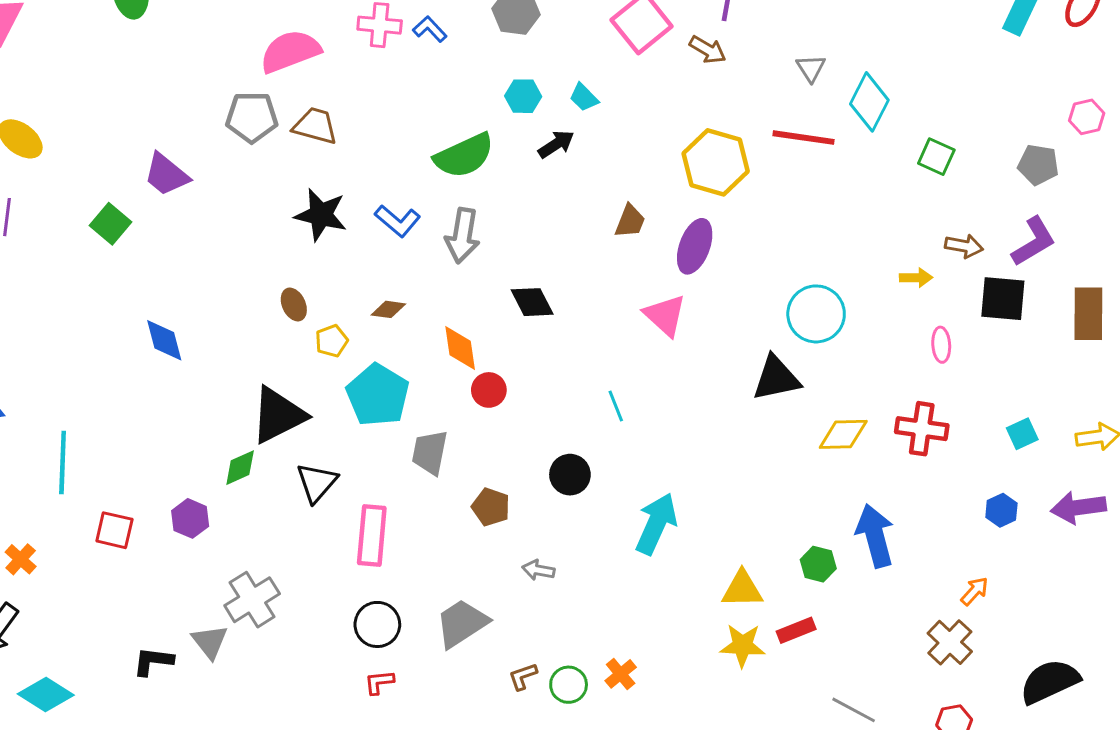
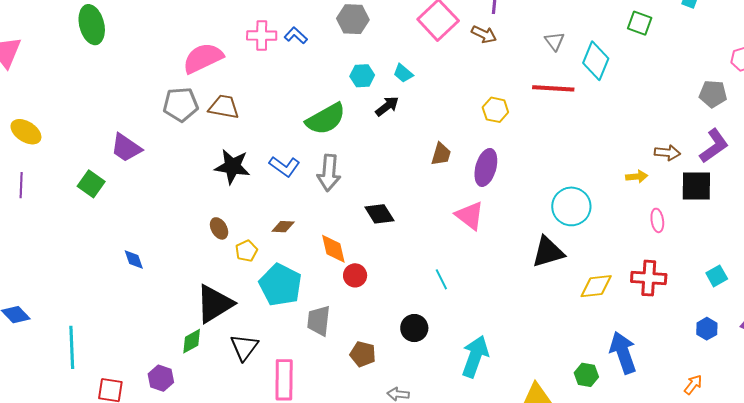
green square: (936, 157) -> (640, 23), moved
yellow hexagon: (716, 162) -> (495, 110), size x0.6
blue diamond: (164, 340) -> (134, 260), size x0.7

